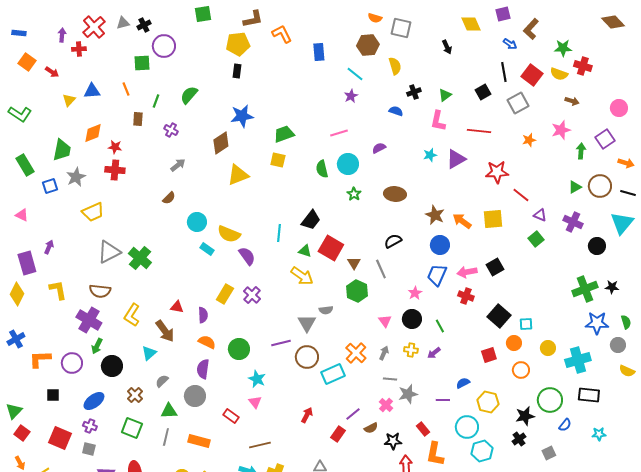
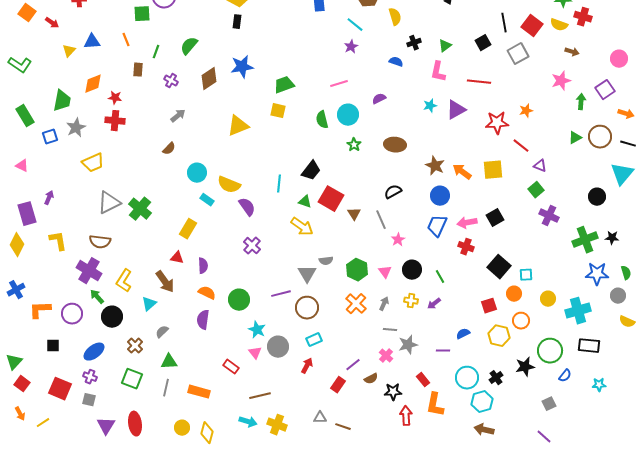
orange star: (529, 140) -> (526, 111), moved
brown diamond: (221, 143) -> (209, 79), moved
purple cross: (573, 222) -> (549, 216), moved
green hexagon: (357, 291) -> (357, 270), moved
pink star: (415, 293) -> (398, 240), moved
yellow rectangle: (225, 294) -> (188, 229), moved
yellow L-shape: (132, 315) -> (124, 281), moved
green arrow: (97, 346) -> (97, 297), turned 112
cyan rectangle: (333, 374) -> (314, 340), moved, size x0.7
gray circle: (195, 396) -> (278, 347), moved
yellow hexagon: (488, 402) -> (499, 336), moved
black cross: (519, 439) -> (496, 378), moved

